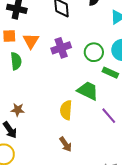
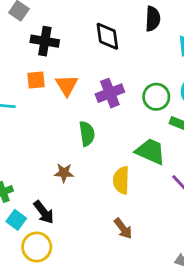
green semicircle: (16, 61) -> (87, 134), moved
brown star: (18, 110) -> (64, 173), moved

